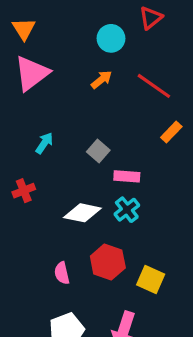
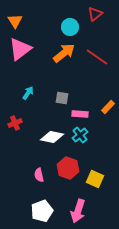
orange arrow: (101, 80) -> (64, 53), size x1.6
orange rectangle: (171, 132) -> (108, 107), moved
gray square: (98, 151) -> (62, 98), turned -32

